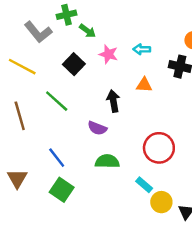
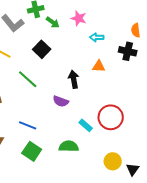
pink star: (108, 54) -> (79, 18), moved
blue line: (57, 158) -> (28, 125), turned -30
green semicircle: (107, 161) -> (69, 146), moved
cyan rectangle: (144, 185) -> (86, 125), moved

